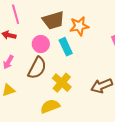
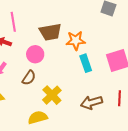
cyan rectangle: (66, 47) -> (86, 63), moved
brown semicircle: (37, 68) -> (29, 78), size x0.7

